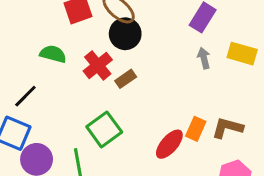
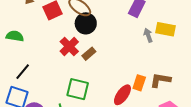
green semicircle: (53, 54) -> (15, 36), moved
gray arrow: (204, 58) -> (148, 35), moved
green square: (104, 129) -> (78, 89), turned -35

